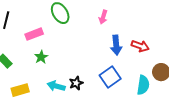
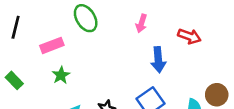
red arrow: (140, 46) -> (189, 36), moved

